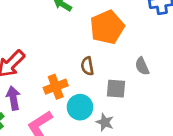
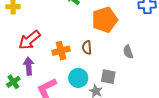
orange cross: (56, 87) -> (61, 51), moved
gray square: (116, 89) -> (108, 77), moved

